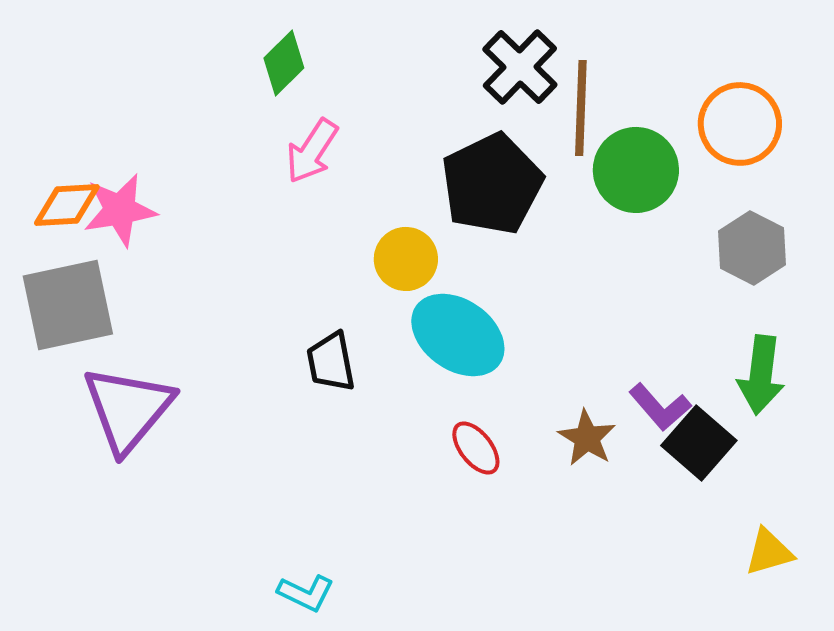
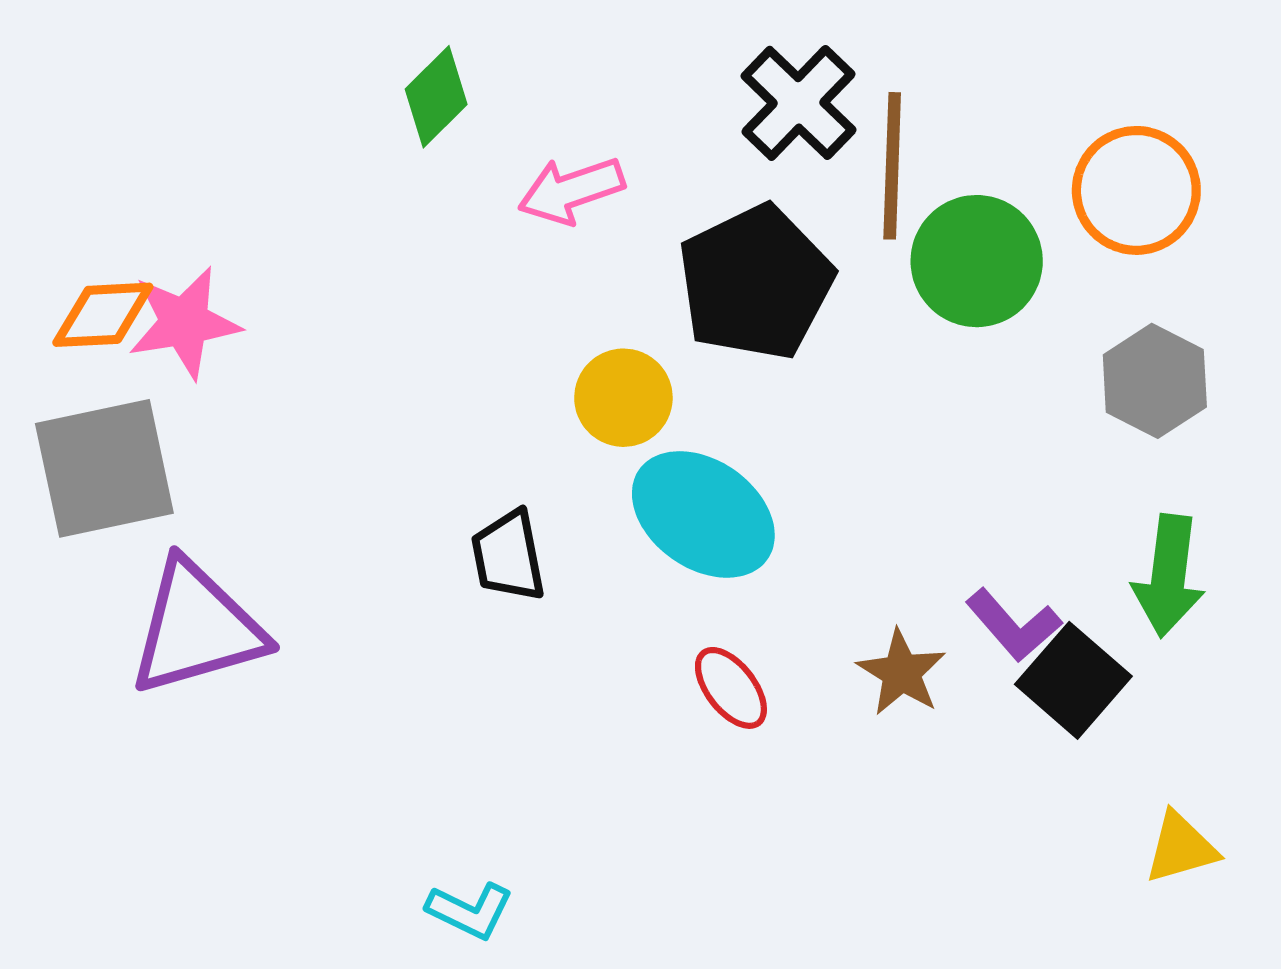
pink arrow: (312, 151) -> (571, 190), moved, turned 38
purple triangle: (128, 409) -> (197, 628), turned 34

